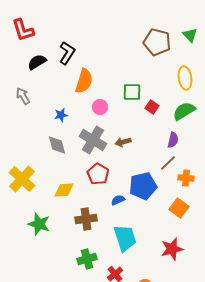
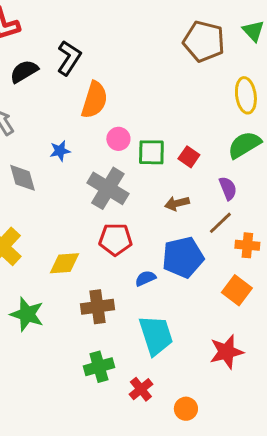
green square: (132, 92) -> (151, 152), moved
red square: (152, 107) -> (189, 157), moved
purple semicircle: (173, 140) -> (228, 188), turned -35
brown arrow: (123, 142) -> (177, 203), moved
gray diamond: (57, 145) -> (23, 178), moved
red pentagon: (98, 174) -> (115, 239), turned -30

